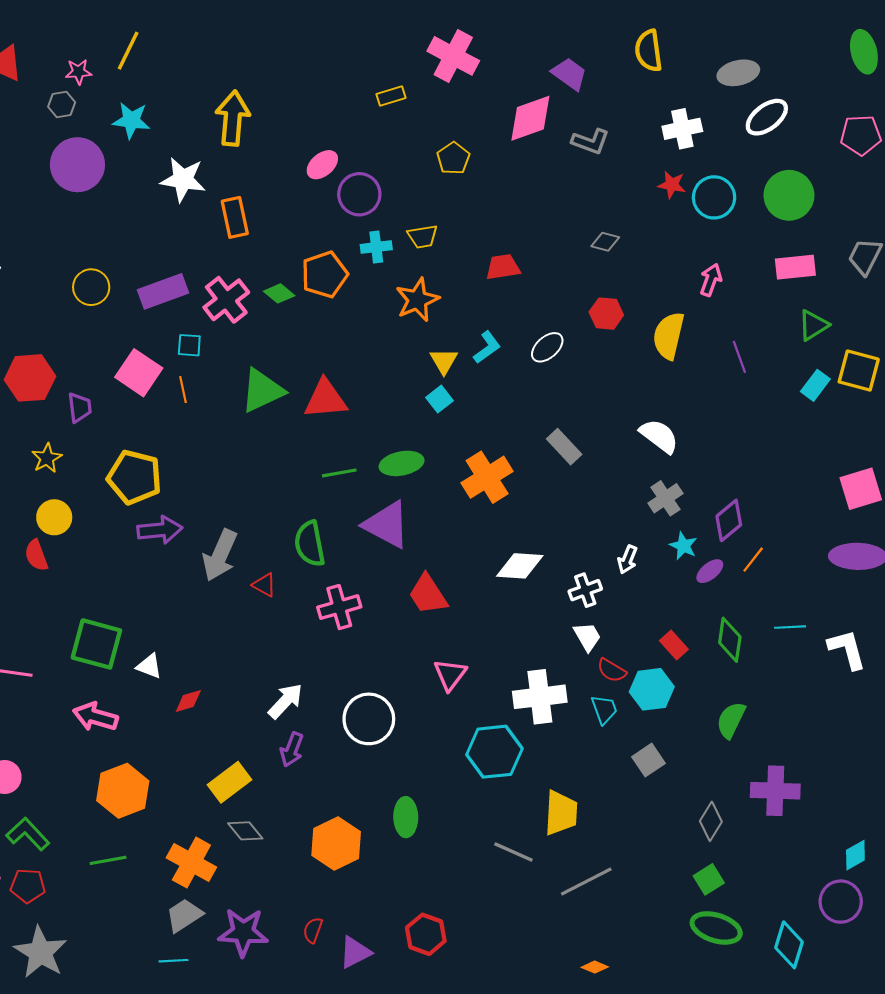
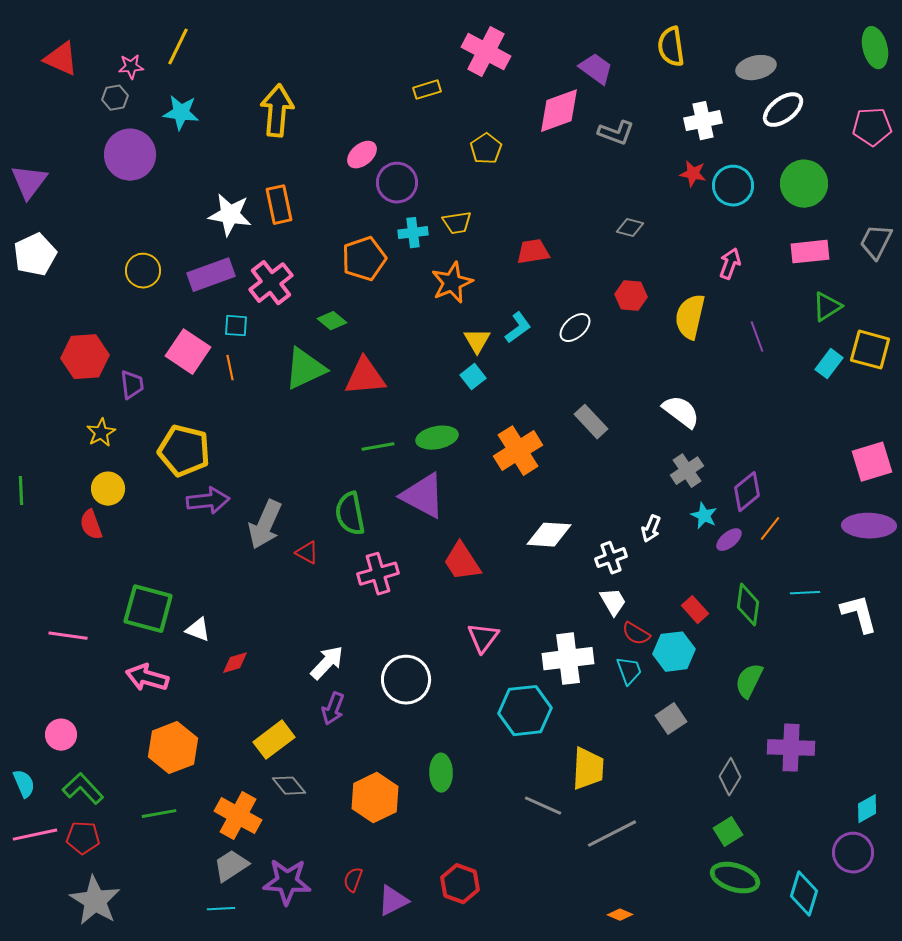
white star: (183, 179) -> (230, 215), moved
green diamond: (279, 293) -> (332, 321), moved

